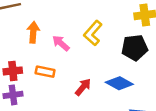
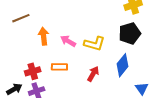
yellow L-shape: (93, 33) -> (94, 44), moved, turned -105
blue diamond: (119, 83) -> (123, 65), turned -70

